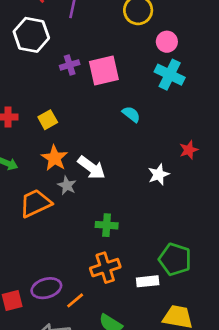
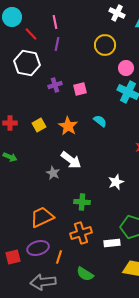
pink square: (104, 70) -> (80, 89), size x0.6
orange star: (55, 158) -> (68, 126), moved
white star: (159, 174) -> (116, 182), moved
orange trapezoid: (35, 203) -> (42, 217), moved
orange line: (75, 300) -> (59, 257), turned -32

